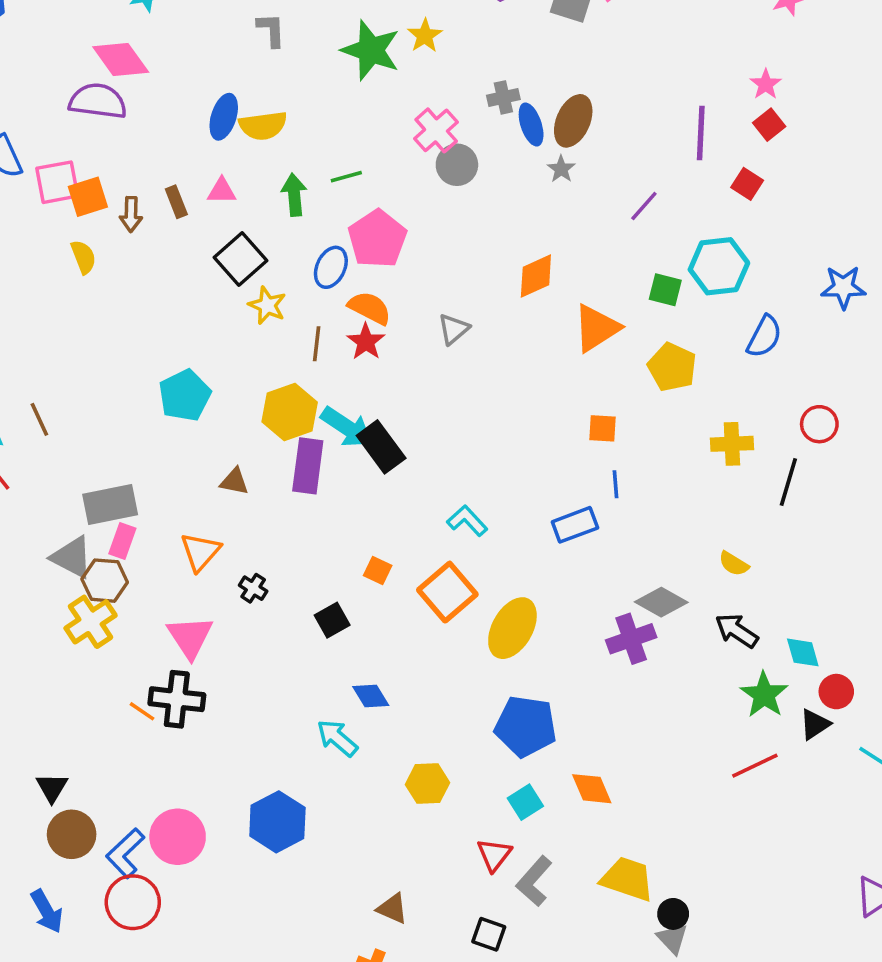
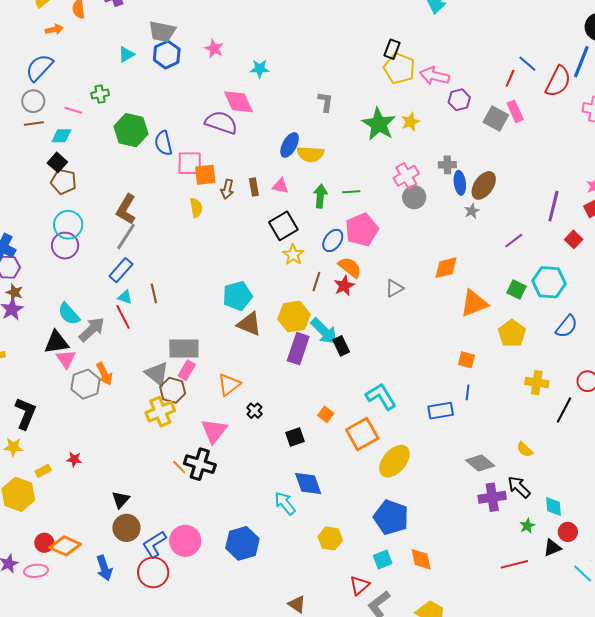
black rectangle: (381, 447) -> (341, 346), size x0.7
brown triangle: (234, 481) -> (249, 324), moved, size x1.5
cyan L-shape: (467, 521) -> (381, 396), size x1.4
purple cross: (631, 639) -> (492, 497), moved
green star: (764, 695) -> (527, 526), size x0.6
blue diamond: (371, 696) -> (308, 484), size x1.4

